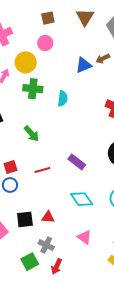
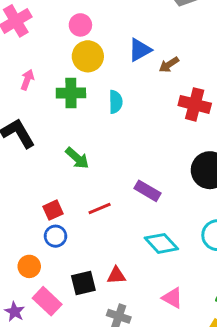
brown arrow: (103, 59) -> (169, 65), moved
yellow circle: (26, 62) -> (88, 56), moved

